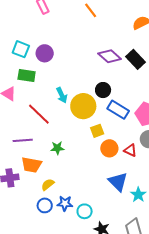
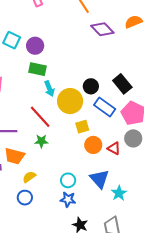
purple diamond: (110, 56) -> (102, 29), moved
black rectangle: (135, 59) -> (122, 84), moved
green rectangle: (27, 76) -> (37, 69), moved
red line: (39, 114) -> (40, 117), moved
blue star: (65, 203) -> (68, 199), moved
cyan circle: (85, 211) -> (68, 180), moved

